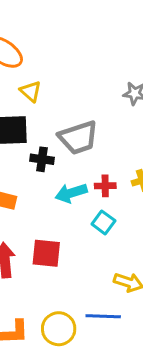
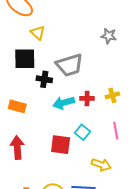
cyan square: (103, 222) -> (83, 132), moved
red square: (46, 253) -> (61, 145), moved

